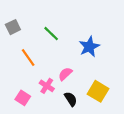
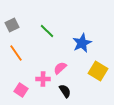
orange line: (28, 58) -> (16, 53), moved
pink cross: (47, 86) -> (43, 79), turned -32
yellow square: (98, 91) -> (98, 71), moved

